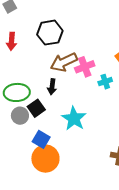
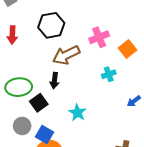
pink cross: (85, 67) -> (99, 37), moved
gray circle: (20, 116) -> (22, 126), moved
cyan star: (74, 118) -> (77, 113), size x0.7

